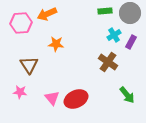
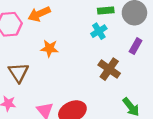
cyan cross: (114, 35) -> (99, 31), moved

